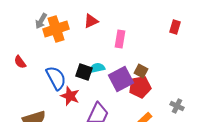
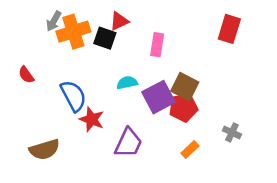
red rectangle: (175, 27) -> (229, 29), size x1.5
brown square: (141, 71) -> (185, 87), size x1.5
black square: (84, 72) -> (105, 38), moved

